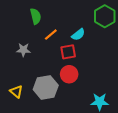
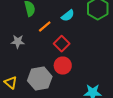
cyan semicircle: (78, 35) -> (68, 16), moved
red square: (68, 52) -> (62, 44), turned -35

